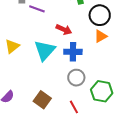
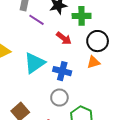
red arrow: (64, 29) -> (64, 38), moved

